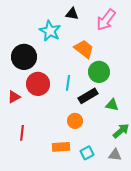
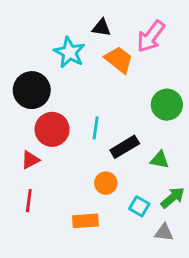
orange trapezoid: (84, 49) -> (119, 60), moved
green circle: (99, 72) -> (167, 105), moved
red triangle: (14, 97) -> (30, 160), moved
cyan square: (87, 153) -> (139, 206), moved, turned -32

